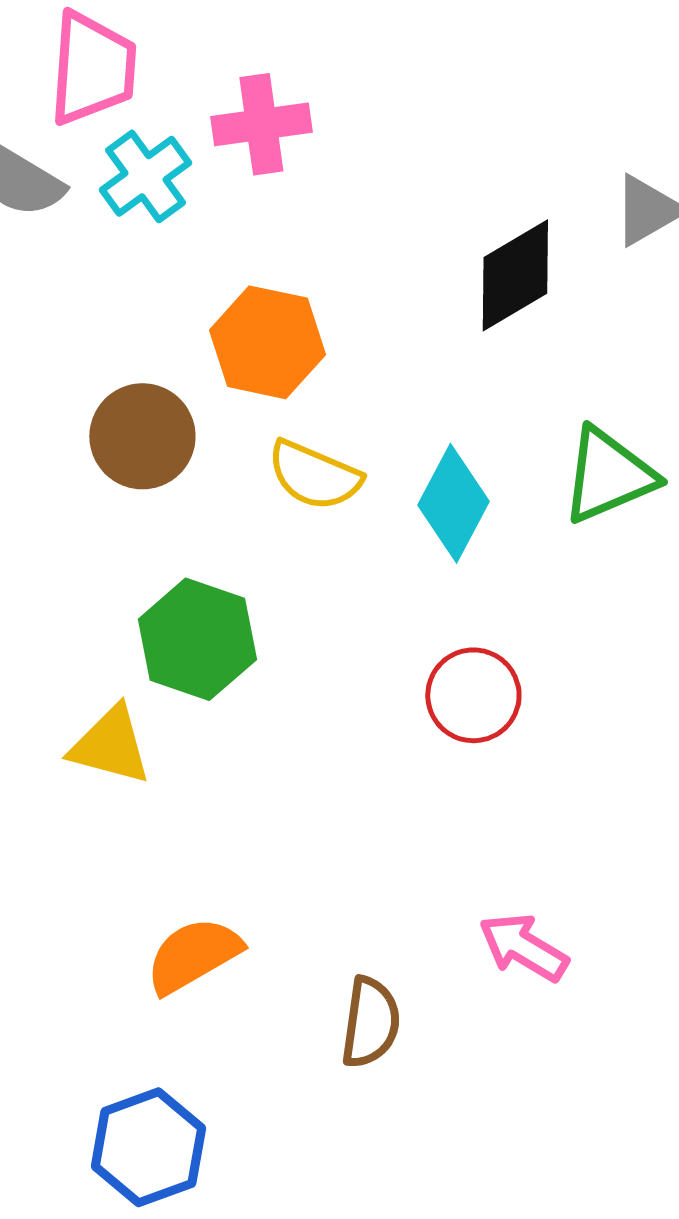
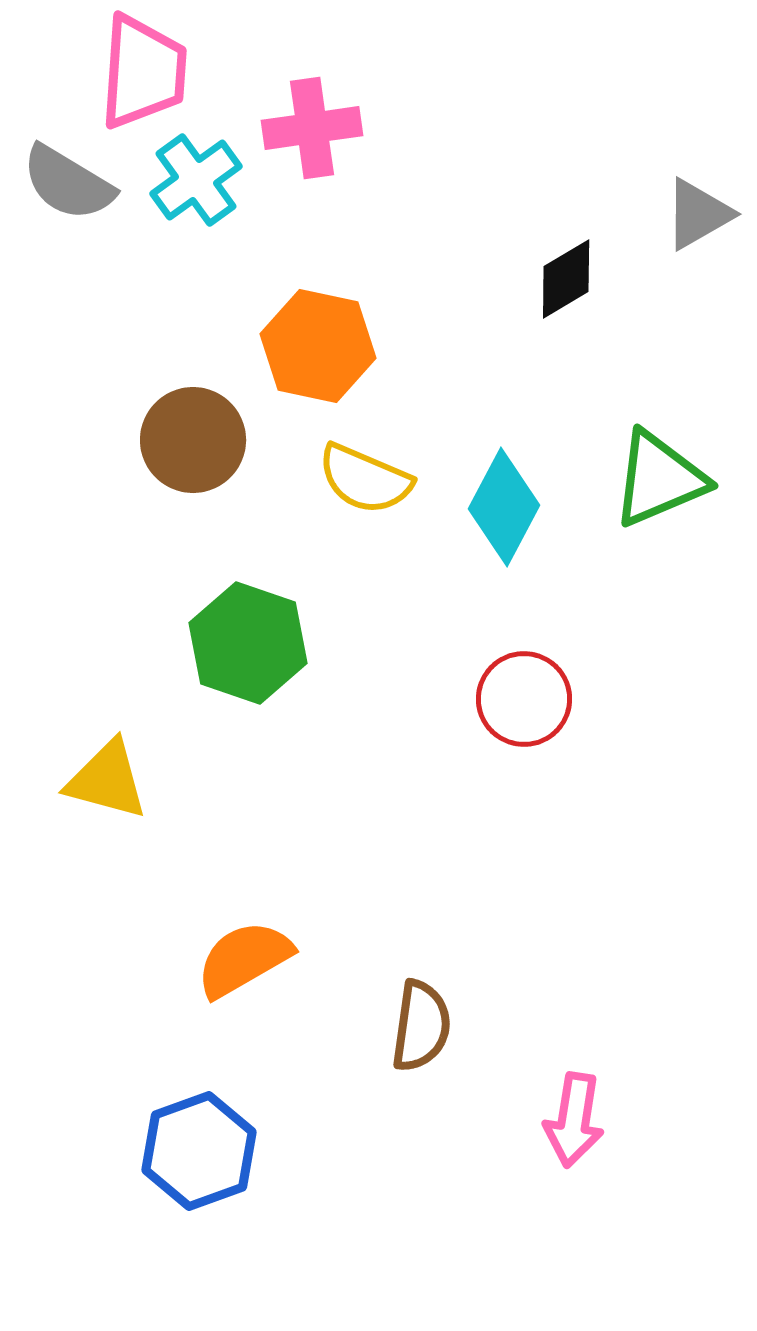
black diamond: (515, 275) -> (566, 279), size x0.7
yellow triangle: (110, 745) -> (107, 780), moved
pink arrow: (523, 947) -> (574, 1120), moved, turned -112

